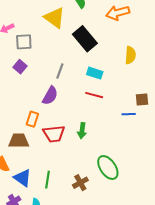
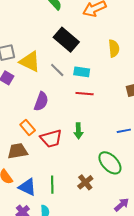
yellow triangle: (55, 18) -> (30, 62), moved
gray line: (60, 71) -> (57, 70), moved, turned -56
blue line: (129, 114) -> (124, 131), moved
orange rectangle: (32, 119) -> (28, 127), turned -49

